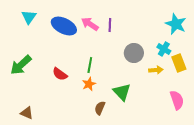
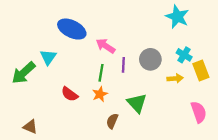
cyan triangle: (29, 17) -> (48, 57), moved
pink arrow: (90, 24) -> (105, 46), moved
cyan star: (176, 24) -> (177, 17), moved
purple line: (110, 25) -> (123, 65), moved
red semicircle: (60, 74) -> (70, 94), moved

